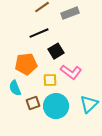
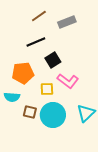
cyan semicircle: (15, 88) -> (12, 97), turned -63
brown square: (33, 103) -> (30, 112), turned 32

